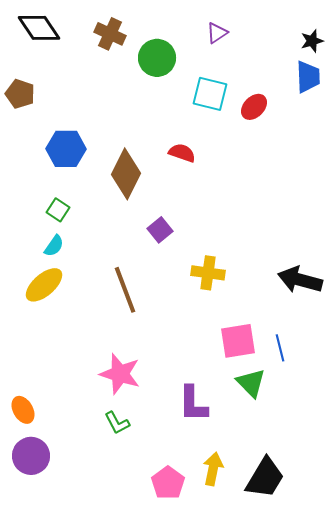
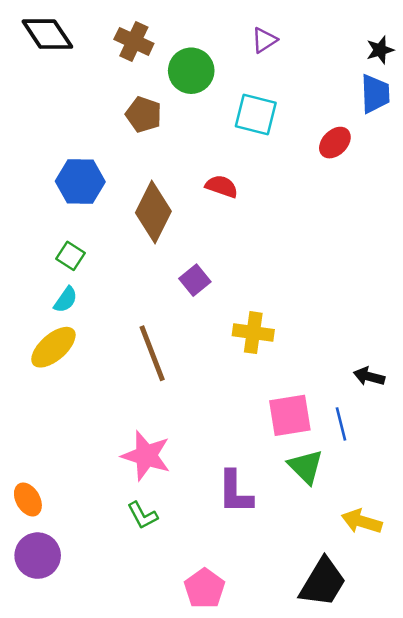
brown pentagon: (20, 94) -> (144, 115), moved
red ellipse: (254, 107) -> (335, 143), moved
black arrow: (300, 280) -> (369, 376), moved, size x0.6
yellow arrow: (213, 469) -> (362, 521), moved, turned -84

